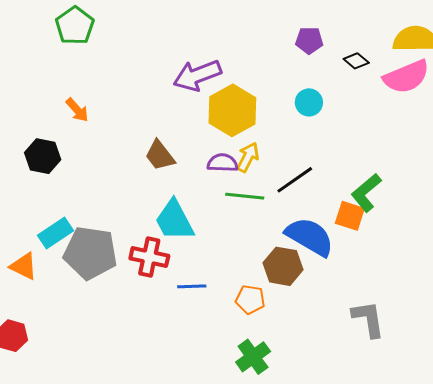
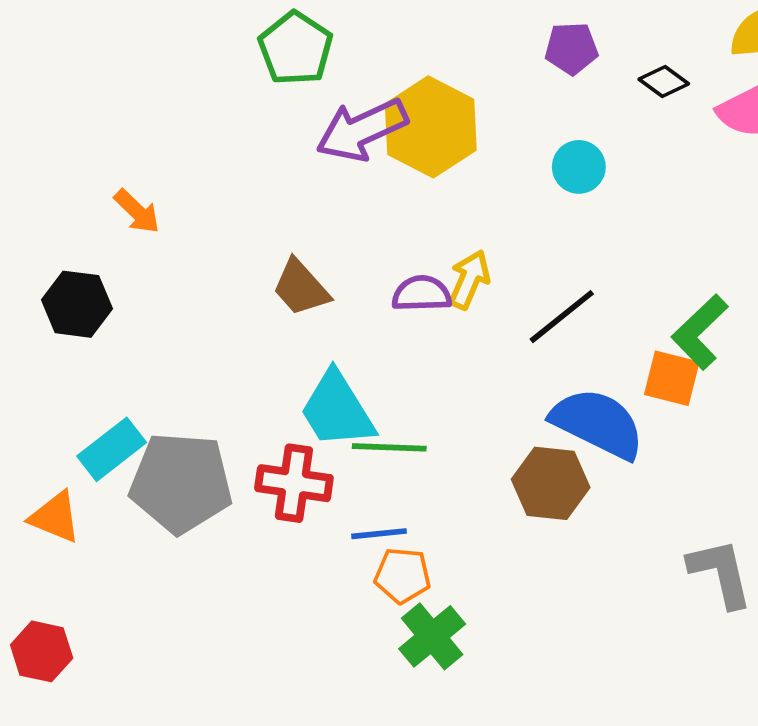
green pentagon: (75, 26) -> (296, 48), moved
yellow hexagon: (232, 110) -> (431, 127), moved
green line: (245, 196) -> (389, 447), moved
orange pentagon: (250, 300) -> (403, 575), moved
green cross: (253, 357) -> (432, 636), moved

